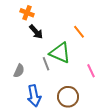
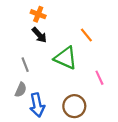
orange cross: (27, 13) -> (38, 14), moved
gray line: (46, 64) -> (25, 65), moved
gray semicircle: (19, 71) -> (21, 90), moved

